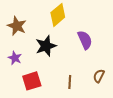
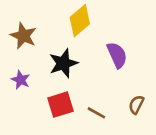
red square: (32, 81) -> (61, 105), moved
brown line: (70, 82) -> (96, 113), turned -64

